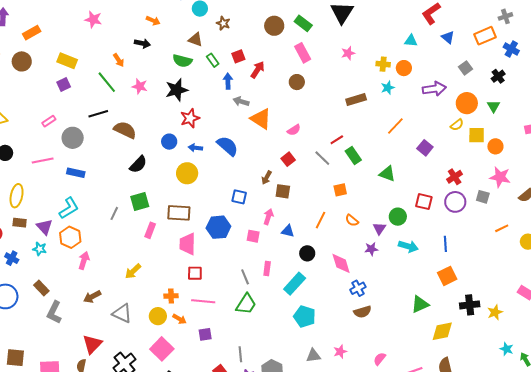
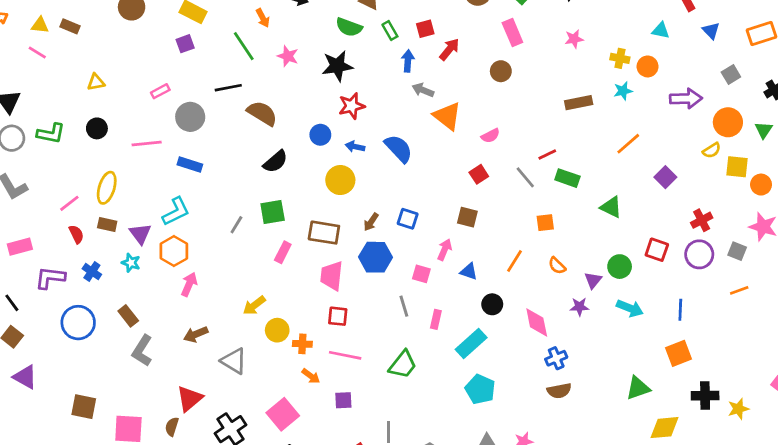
green rectangle: (353, 155) -> (567, 178), turned -42
brown arrow: (267, 178) -> (371, 222), moved
orange line: (502, 228) -> (739, 290), moved
gray line: (245, 277) -> (404, 306), moved
yellow circle: (158, 316) -> (277, 330), moved

